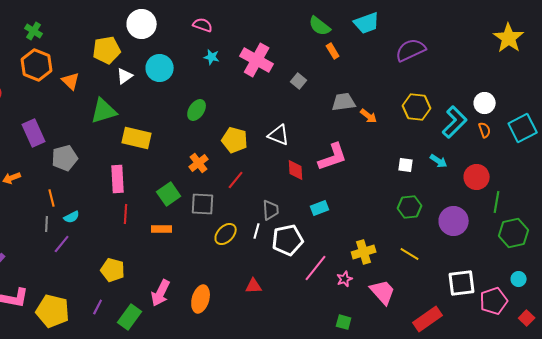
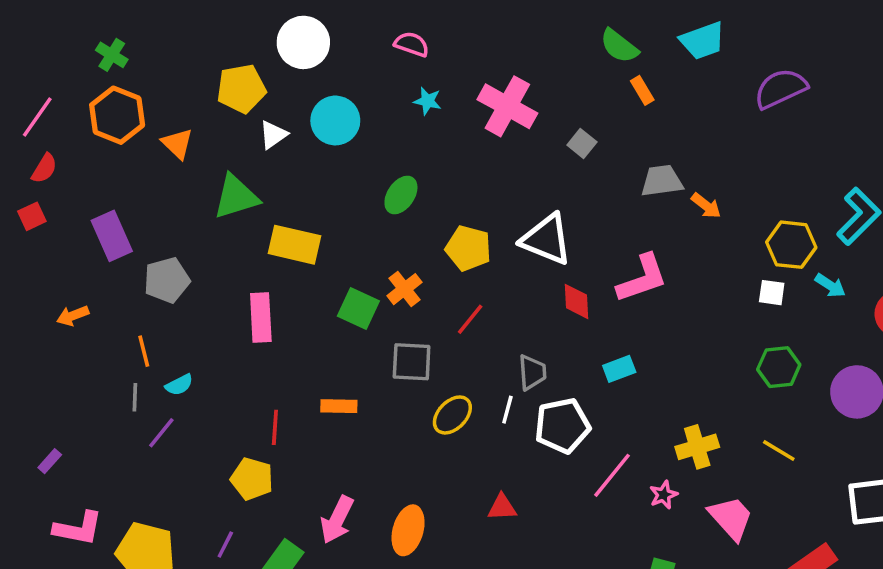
yellow hexagon: (417, 107) -> (791, 245), moved
white triangle: (279, 135) -> (546, 239), size x1.4
green square: (169, 194) -> (358, 309), moved, turned -30
red line: (126, 214) -> (275, 427), moved

